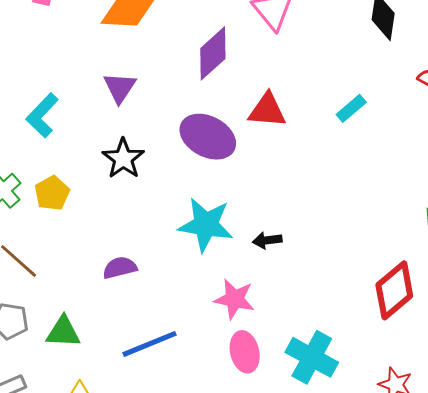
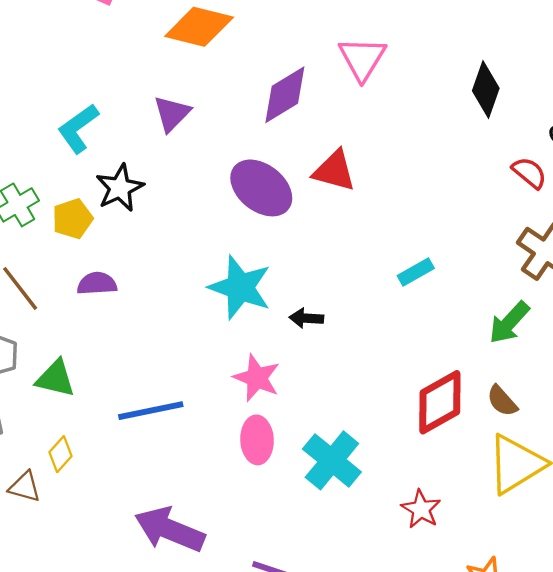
cyan rectangle: (351, 108) -> (416, 272), moved
black star: (123, 159) -> (120, 188), moved
purple semicircle: (120, 268) -> (97, 284), moved

